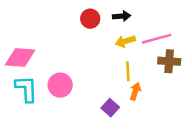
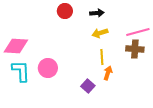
red circle: (90, 19) -> (65, 11), moved
pink line: (157, 39) -> (138, 32), moved

